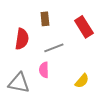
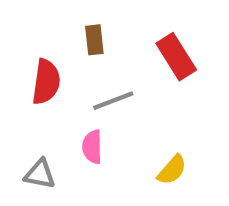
gray triangle: (19, 83) -> (40, 174), size x0.7

